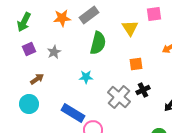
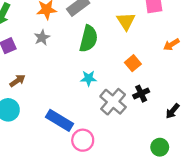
gray star: (54, 52) -> (42, 38), moved
orange square: (136, 64) -> (133, 63), turned -32
cyan star: (86, 77) -> (89, 78), moved

